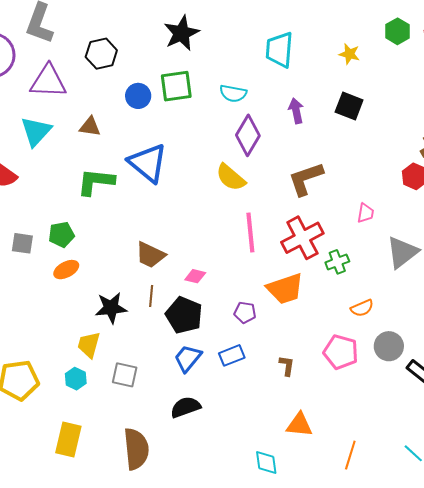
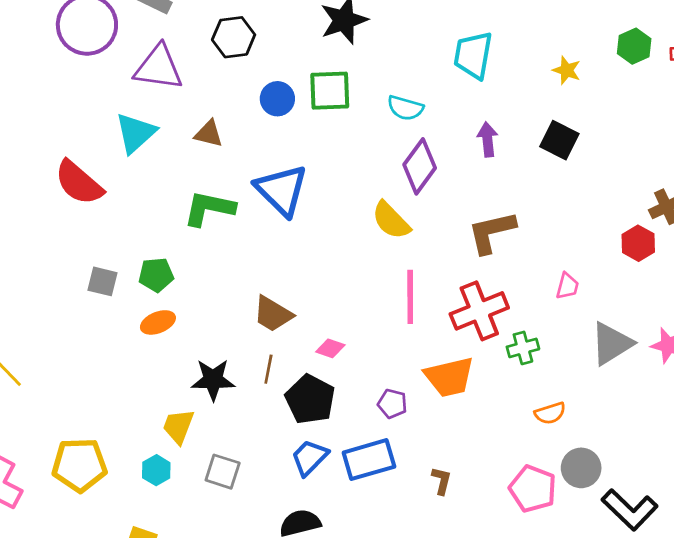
pink pentagon: (341, 352) -> (533, 489), moved
blue rectangle: (232, 355) -> (369, 460), size x1.5

